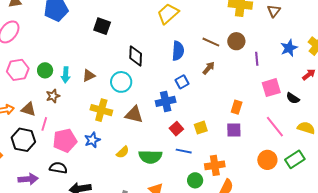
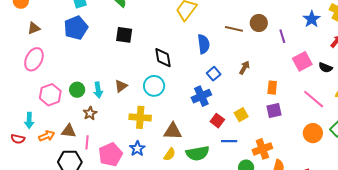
brown arrow: (209, 68) -> (244, 68), moved
brown triangle: (134, 114) -> (173, 131), moved

